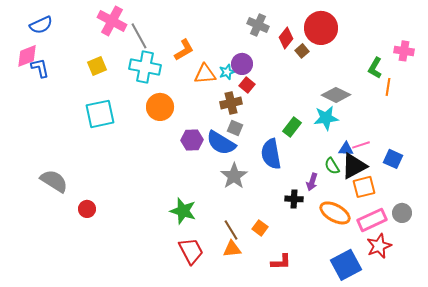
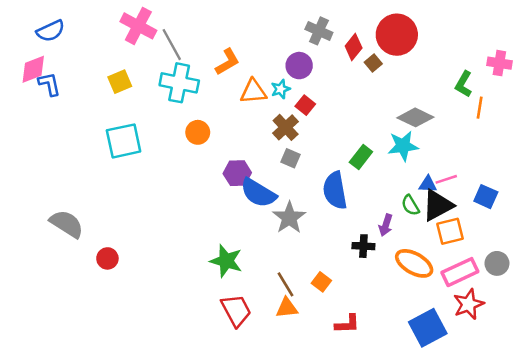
purple circle: (242, 64) -> (299, 66), moved
brown cross: (231, 103) -> (286, 127), turned -30
orange circle: (160, 107) -> (198, 132), size x0.7
blue semicircle: (221, 143) -> (258, 193), moved

